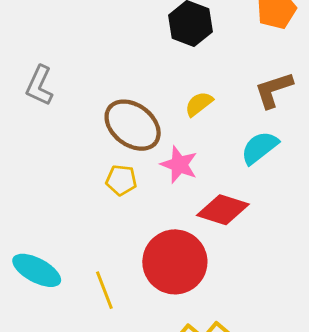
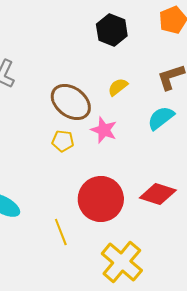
red diamond: (223, 210) -> (158, 194), moved
yellow line: (104, 290) -> (61, 232), moved

